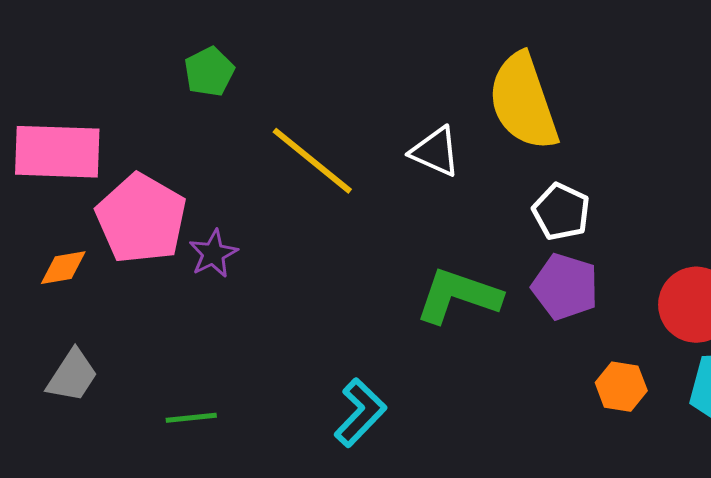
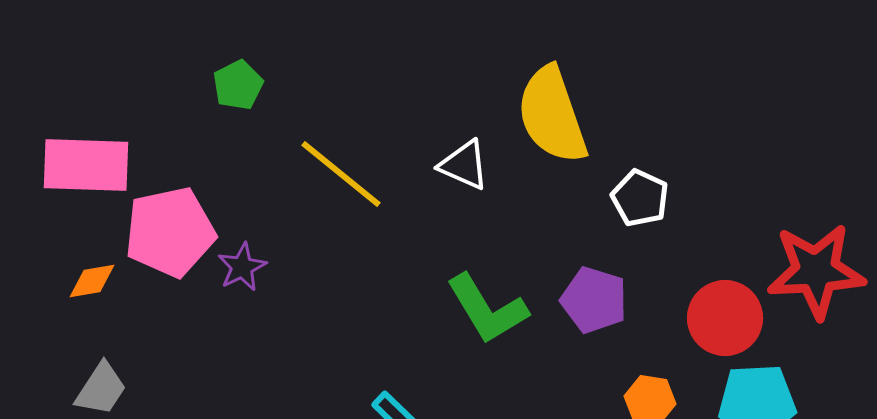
white pentagon: (561, 212) -> (640, 198), moved
pink pentagon: (141, 219) -> (170, 232), turned 30
green L-shape: (458, 296) -> (487, 309), turned -140

